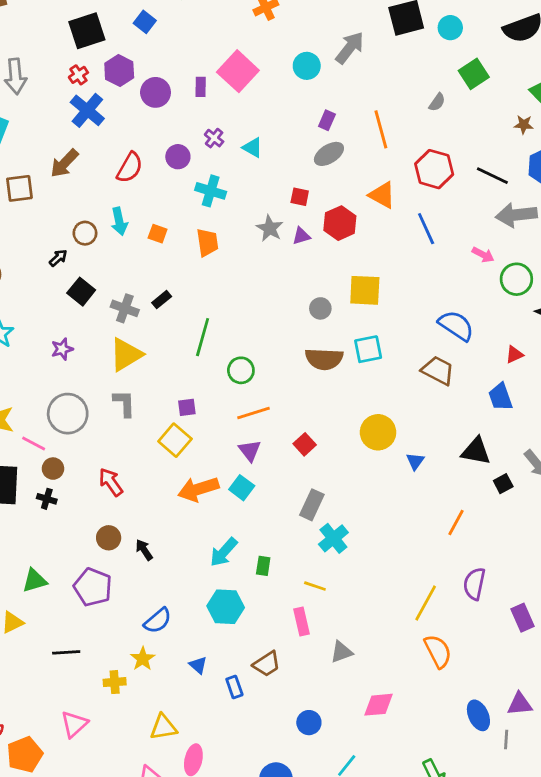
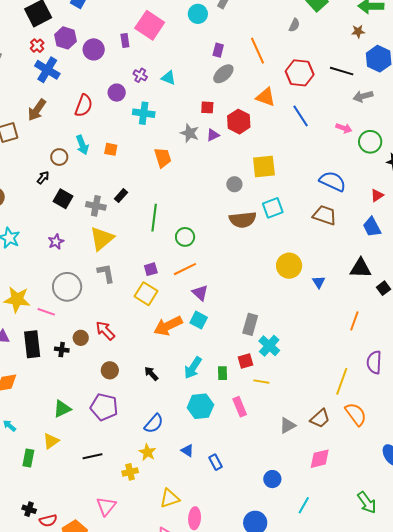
gray arrow: (516, 215) -> (363, 96), size x0.7
orange trapezoid: (207, 242) -> (163, 158), moved
orange line: (254, 413) -> (185, 269), moved
red square: (305, 444) -> (246, 361), moved, turned 35
brown circle: (53, 469) -> (81, 338), moved
black arrow: (144, 550) -> (151, 374), moved
pink rectangle: (302, 621) -> (240, 407), moved
brown trapezoid: (267, 664) -> (320, 418), moved

